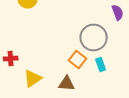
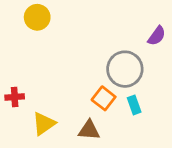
purple semicircle: (118, 12) -> (157, 36), turned 56

